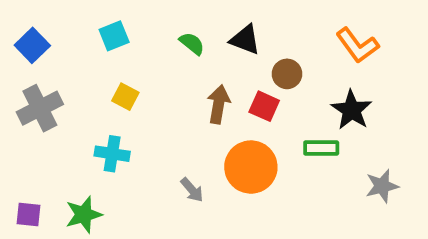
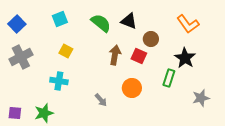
green semicircle: (192, 43) -> (101, 23), size x1.5
green rectangle: (321, 148) -> (169, 78), turned -72
orange circle: (251, 167) -> (132, 88), size x0.7

